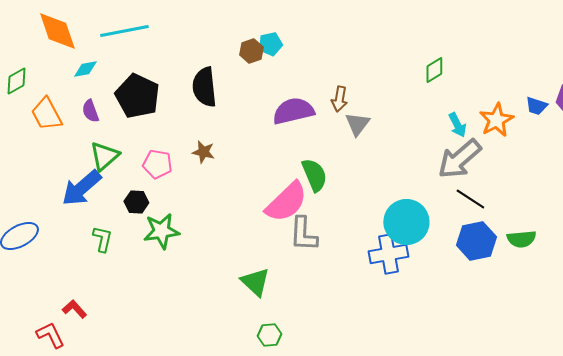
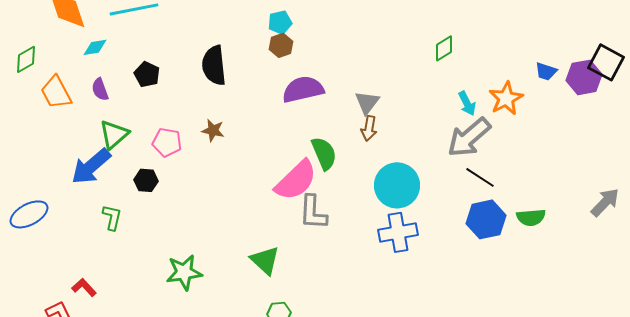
brown hexagon: (251, 51) -> (281, 45), moved
black pentagon: (137, 96) -> (147, 74), size x0.6
brown arrow: (339, 99) -> (369, 128), moved
blue trapezoid: (536, 106) -> (546, 71), moved
cyan circle: (406, 222) -> (397, 185), moved
green star: (161, 231) -> (184, 272), moved

